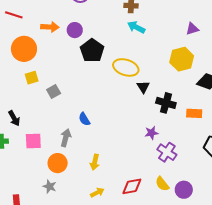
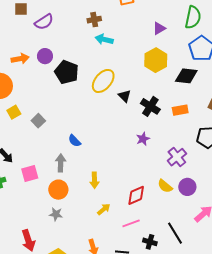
yellow ellipse: (126, 67) -> (103, 81), turned -55
black cross: (166, 103) -> (150, 106), turned 30
purple cross: (167, 152) -> (177, 157), moved, turned 30

